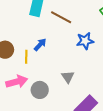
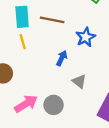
blue arrow: (40, 45) -> (62, 58), moved
yellow line: (26, 57) -> (23, 42), moved

